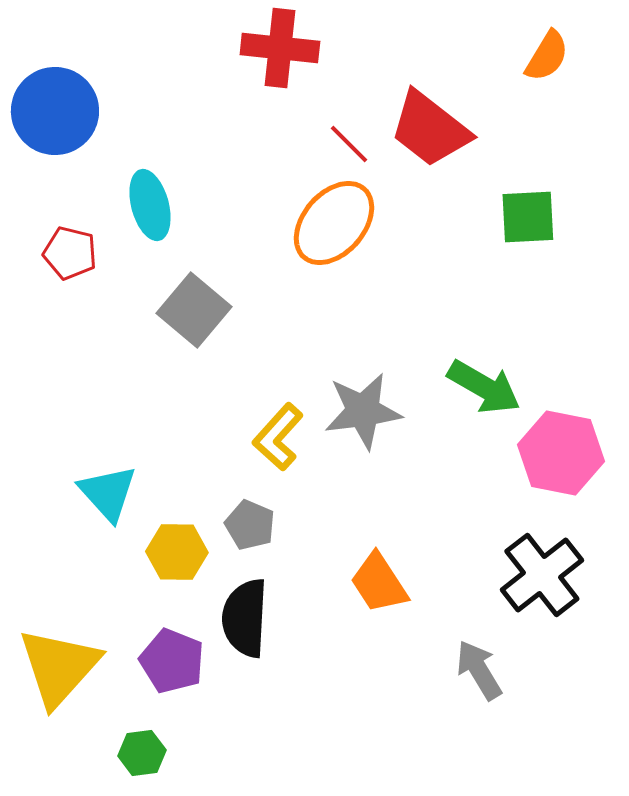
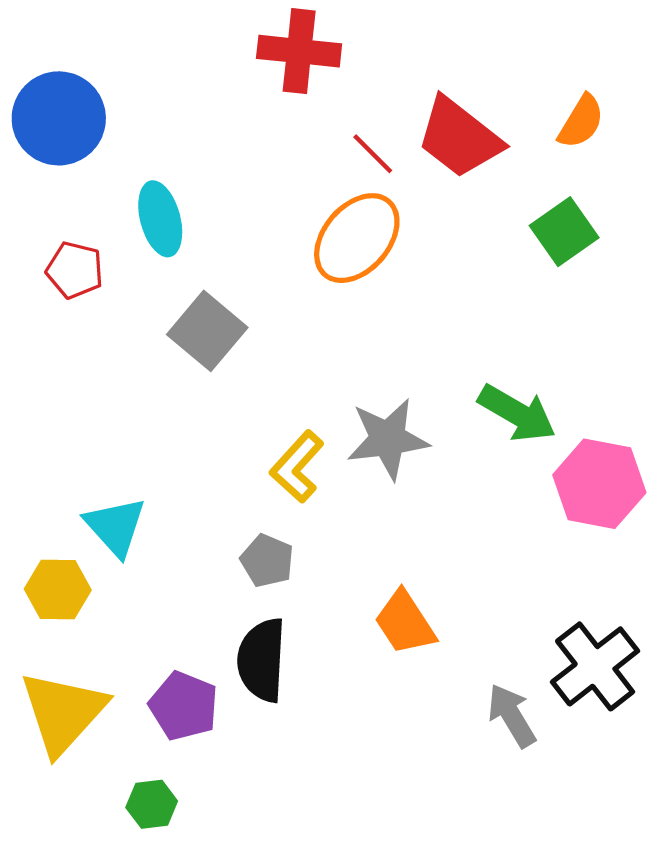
orange semicircle: (547, 56) -> (581, 122), moved
green square: (528, 217) -> (564, 232), turned -32
yellow hexagon: (177, 552) -> (58, 590), moved
black cross: (542, 575) -> (595, 666), moved

